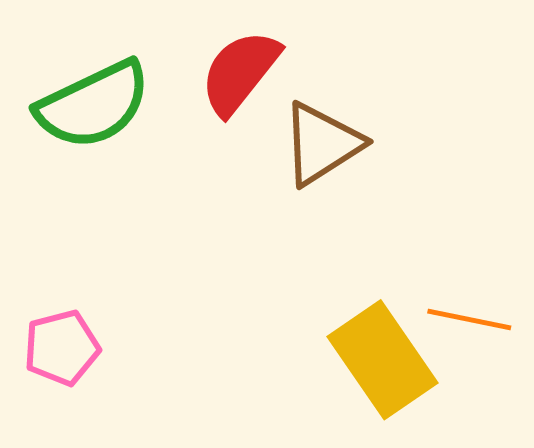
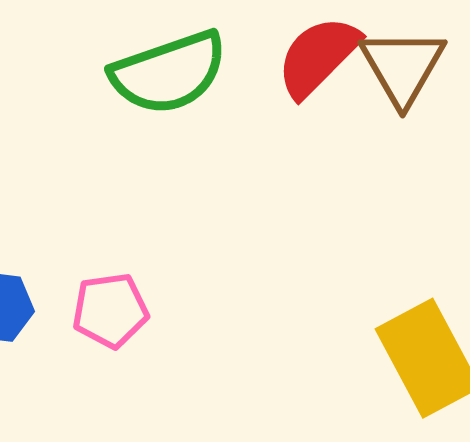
brown triangle: (322, 144) -> (403, 67), moved, turned -34

